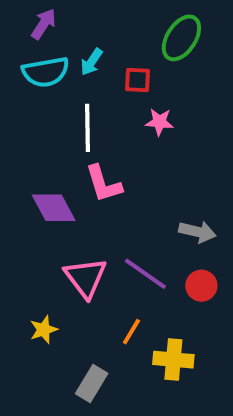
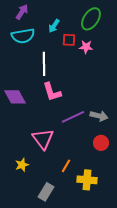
cyan arrow: (92, 62) -> (54, 26), moved
pink star: (159, 122) -> (86, 47), moved
purple diamond: (54, 208) -> (15, 97), moved
purple line: (145, 274) -> (73, 117), moved, turned -60

